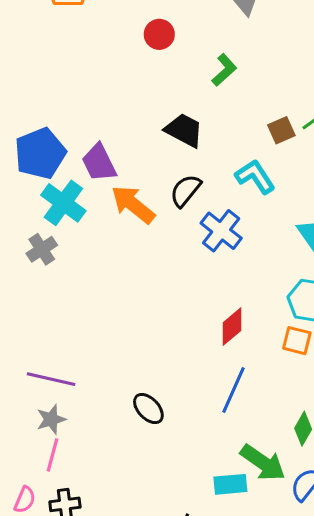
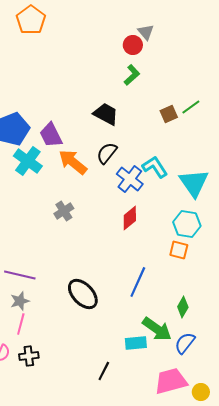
red circle: (159, 34) -> (133, 45), moved
cyan L-shape: (255, 177) -> (155, 167), moved
gray cross: (42, 249) -> (64, 211), moved
red diamond: (232, 327) -> (130, 218), moved
black ellipse: (148, 409) -> (83, 294), size x1.5

